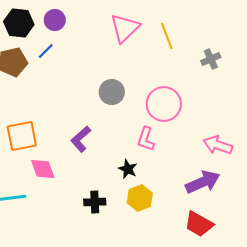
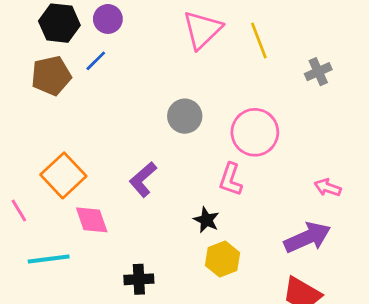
orange square: (22, 136) -> (63, 175), turned -32
pink arrow: (218, 145) -> (328, 188), size x0.7
black cross: (95, 202) -> (139, 279), moved

